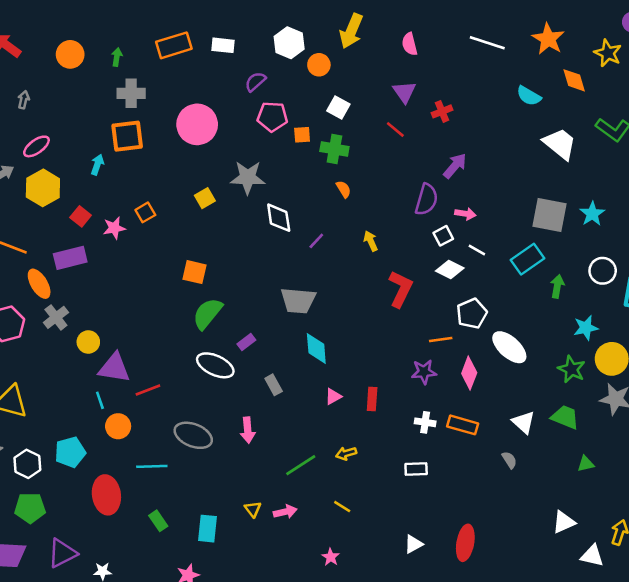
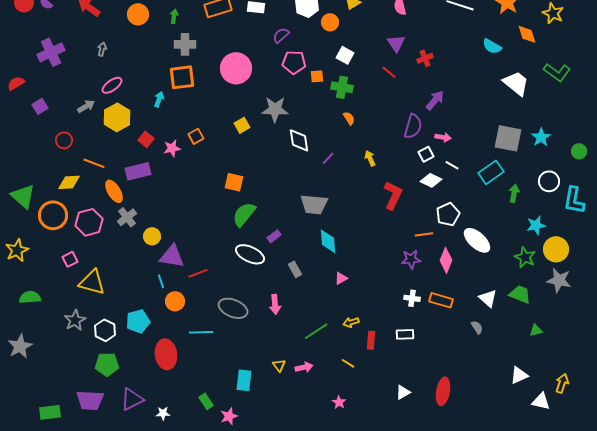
red rectangle: (372, 399) -> (371, 340), moved
green rectangle: (158, 521) -> (206, 401), moved

